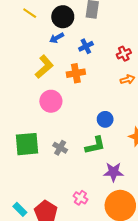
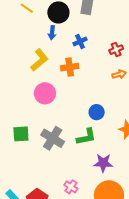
blue arrow: (57, 38) -> (52, 33), turned -56
green square: (27, 144) -> (21, 134), size x0.7
gray cross: (60, 148) -> (53, 138), size x1.6

